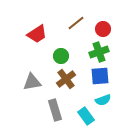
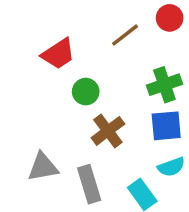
red circle: (103, 29) -> (170, 18), moved
green circle: (61, 56) -> (86, 92), moved
gray triangle: (32, 82) -> (43, 167), moved

